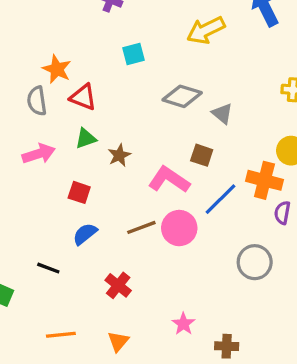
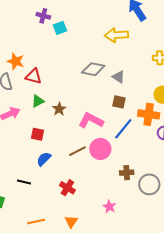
yellow arrow: (206, 30) -> (116, 35), moved, turned 30
cyan square: (134, 54) -> (60, 28), moved
brown square: (202, 155) -> (119, 102), moved
gray circle: (255, 262) -> (149, 184), moved
brown cross: (227, 346) -> (127, 173), moved

